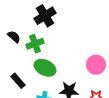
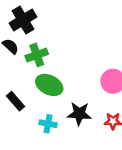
black cross: (45, 16) -> (23, 20), moved

